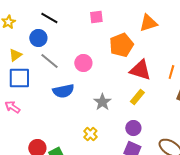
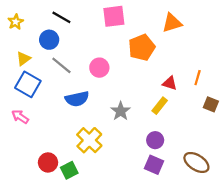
pink square: (96, 17) -> (114, 16), size x1.5
red triangle: (140, 70) -> (170, 83), moved, size x0.6
blue square: (19, 78) -> (28, 84), turned 30
yellow cross: (90, 134) -> (89, 140), moved, size x1.6

